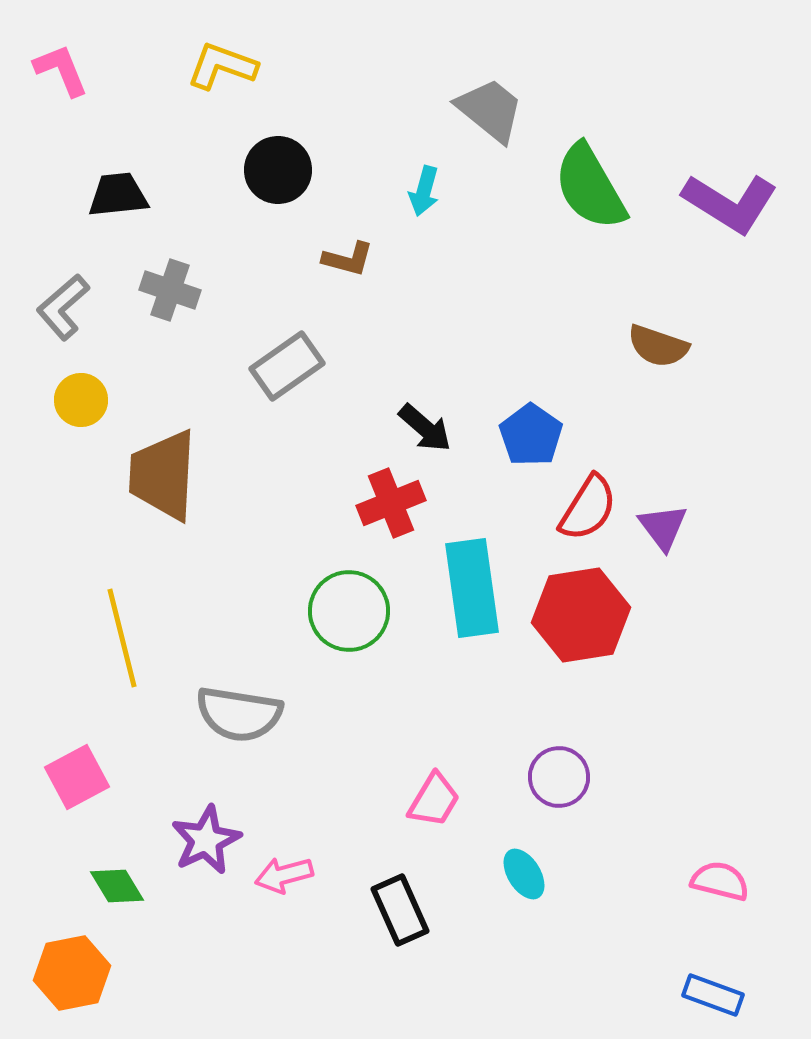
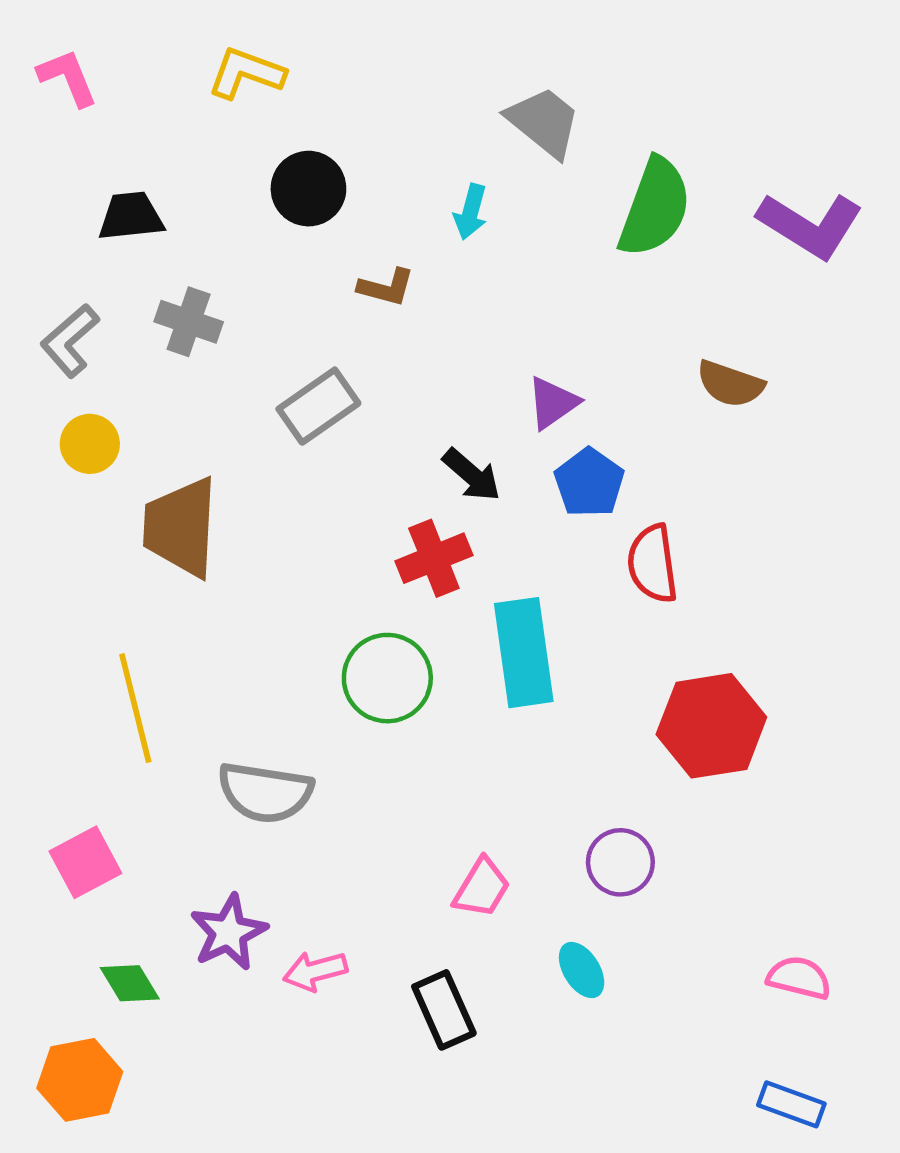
green semicircle: (590, 187) -> (655, 207), turned -130
red semicircle: (588, 508) -> (653, 564), turned 140
purple triangle: (663, 527) -> (553, 403), moved, turned 32
red hexagon: (581, 615) -> (711, 726), moved

